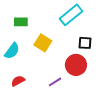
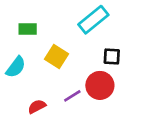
red semicircle: (18, 81) -> (37, 106), moved
purple line: (55, 82) -> (72, 96), moved

